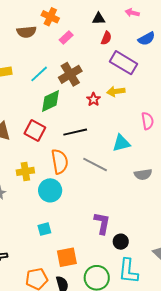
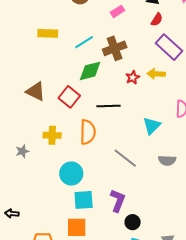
cyan triangle: (121, 143) -> (152, 126), turned -42
gray line: (95, 164) -> (125, 158), moved
cyan circle: (50, 190) -> (71, 174), moved
cyan square: (44, 229) -> (84, 200), moved, size x1.5

